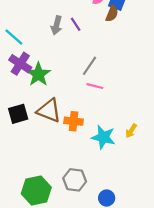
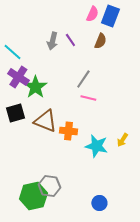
brown semicircle: (112, 14) -> (100, 41), moved
black square: (18, 114) -> (15, 113), moved
gray hexagon: (75, 180) -> (49, 186), moved

